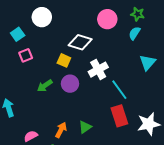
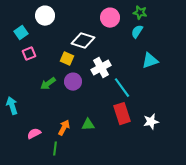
cyan triangle: (148, 62) -> (150, 61), turned 30
white star: (149, 124) -> (151, 122), size x0.7
green triangle: (85, 127) -> (88, 125), turned 32

